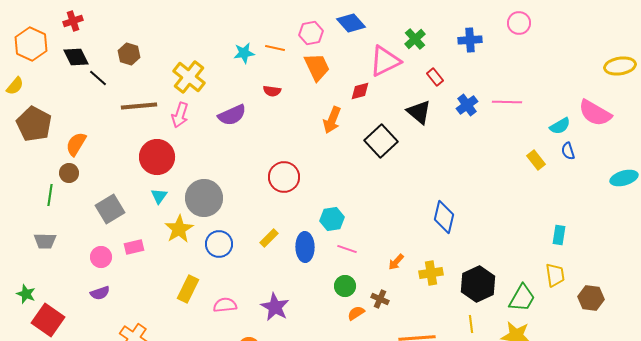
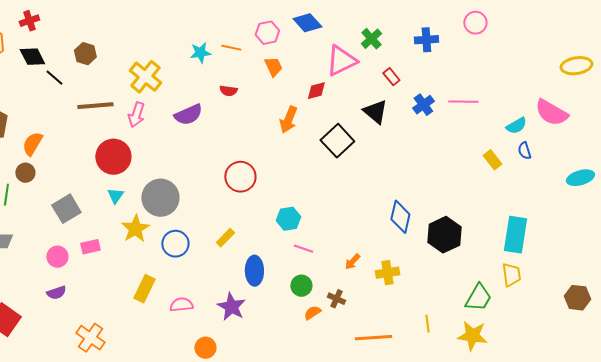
orange trapezoid: (317, 67) -> (273, 67), size x0.7
cyan rectangle: (559, 235) -> (515, 235), size x1.8
blue ellipse: (305, 247) -> (254, 271), moved
black hexagon: (478, 284) -> (444, 235), moved
brown hexagon: (591, 298) -> (577, 298), moved

